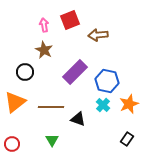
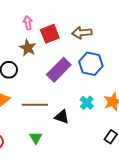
red square: (70, 20) -> (50, 34), moved
blue hexagon: (107, 81) -> (91, 64), moved

